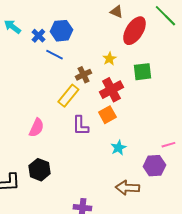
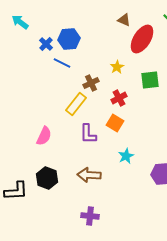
cyan arrow: (12, 27) -> (20, 22), moved
red cross: (111, 90) -> (119, 98), size x0.7
orange square: (107, 115) -> (115, 123), turned -30
brown arrow: (127, 188) -> (89, 175), moved

